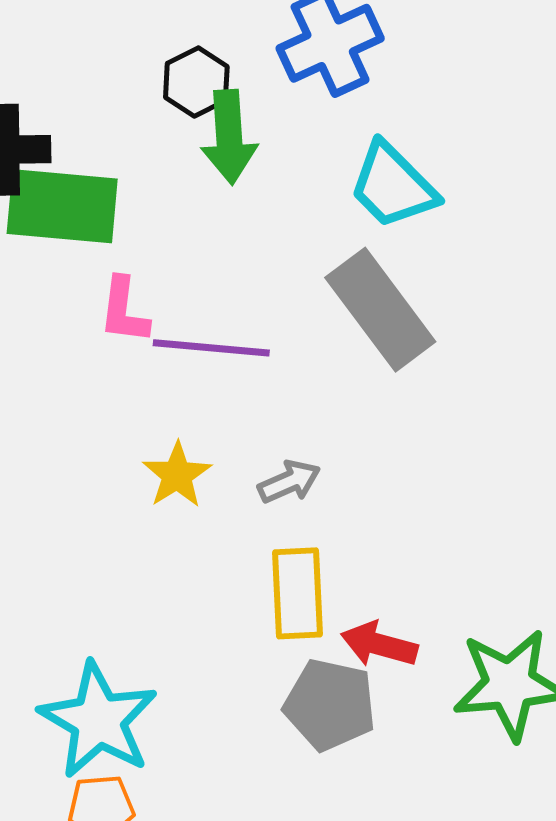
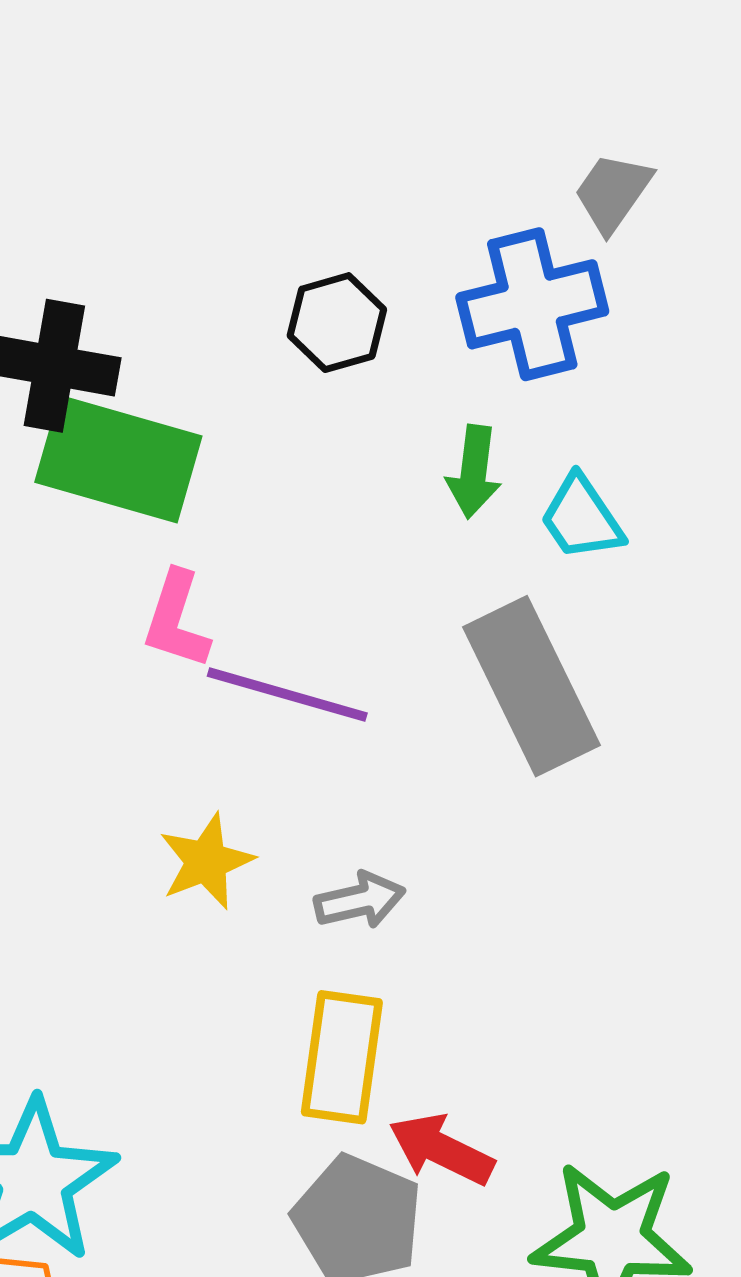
green arrow: (229, 137) -> (474, 472), moved, size x0.7
cyan trapezoid: (393, 186) -> (581, 518), size x0.7

